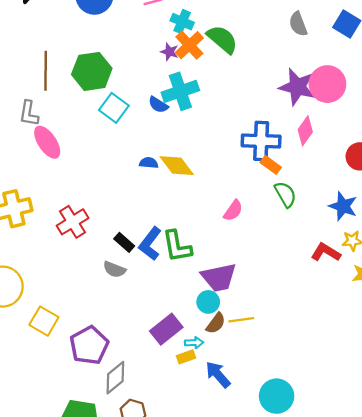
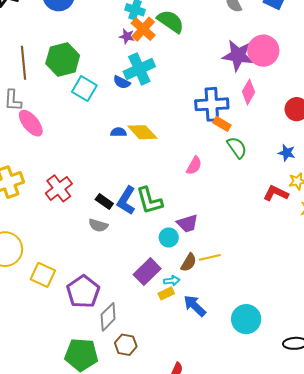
blue star: (343, 206) -> (287, 153), size x0.7
purple trapezoid: (219, 277) -> (187, 223), size x0.7
cyan circle: (208, 302) -> (169, 238), moved

